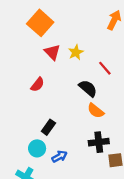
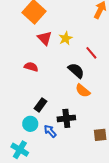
red semicircle: (38, 85) -> (31, 67), turned -112
black cross: (99, 142) -> (66, 118), moved
blue arrow: (59, 156) -> (50, 131), turned -104

